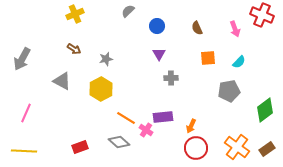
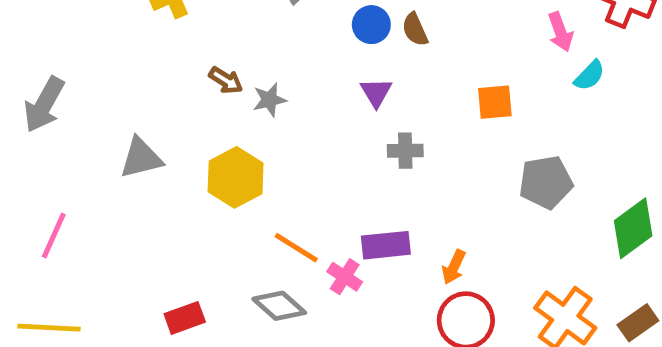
brown semicircle: (197, 28) -> (415, 29), moved
brown arrow: (74, 49) -> (226, 80), moved
gray star: (106, 59) -> (270, 100), moved
cyan semicircle: (239, 62) -> (589, 76), moved
gray triangle: (62, 81) -> (141, 158), turned -42

